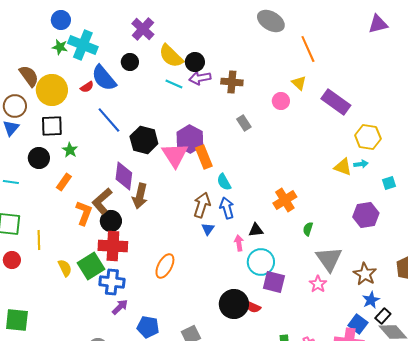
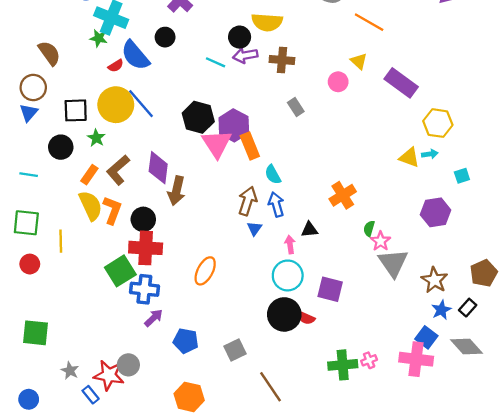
green star: (60, 47) -> (99, 38), moved
orange line: (308, 49) -> (369, 22), turned -36
yellow semicircle: (171, 56) -> (267, 22), moved, turned -40
yellow circle: (52, 90) -> (116, 105), moved
black hexagon: (144, 140) -> (198, 117), moved
brown L-shape: (102, 201) -> (118, 170), moved
cyan circle: (261, 262) -> (288, 275), moved
yellow semicircle: (65, 268) -> (91, 206), moved, size x1.5
pink star: (318, 284) -> (381, 241), moved
black rectangle: (383, 316) -> (468, 308), moved

